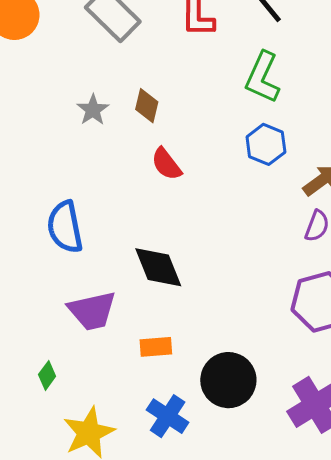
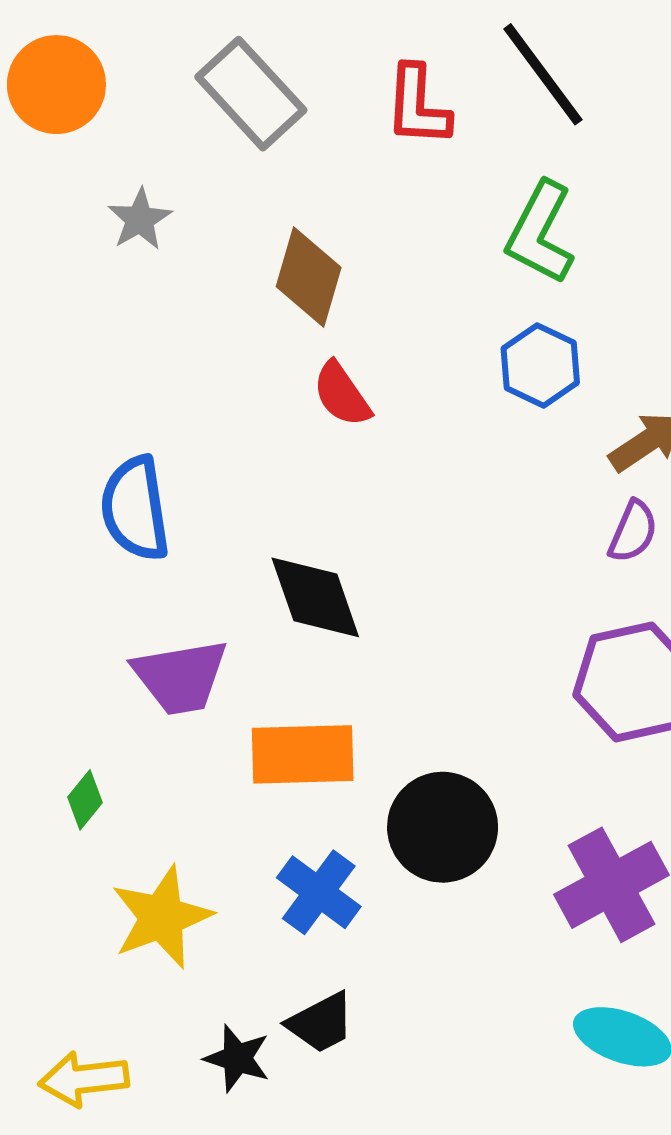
brown diamond: (147, 106) -> (309, 277), size x1.4
gray star: (93, 110) -> (140, 219), moved
orange rectangle: (156, 347) -> (303, 754), size x1.6

